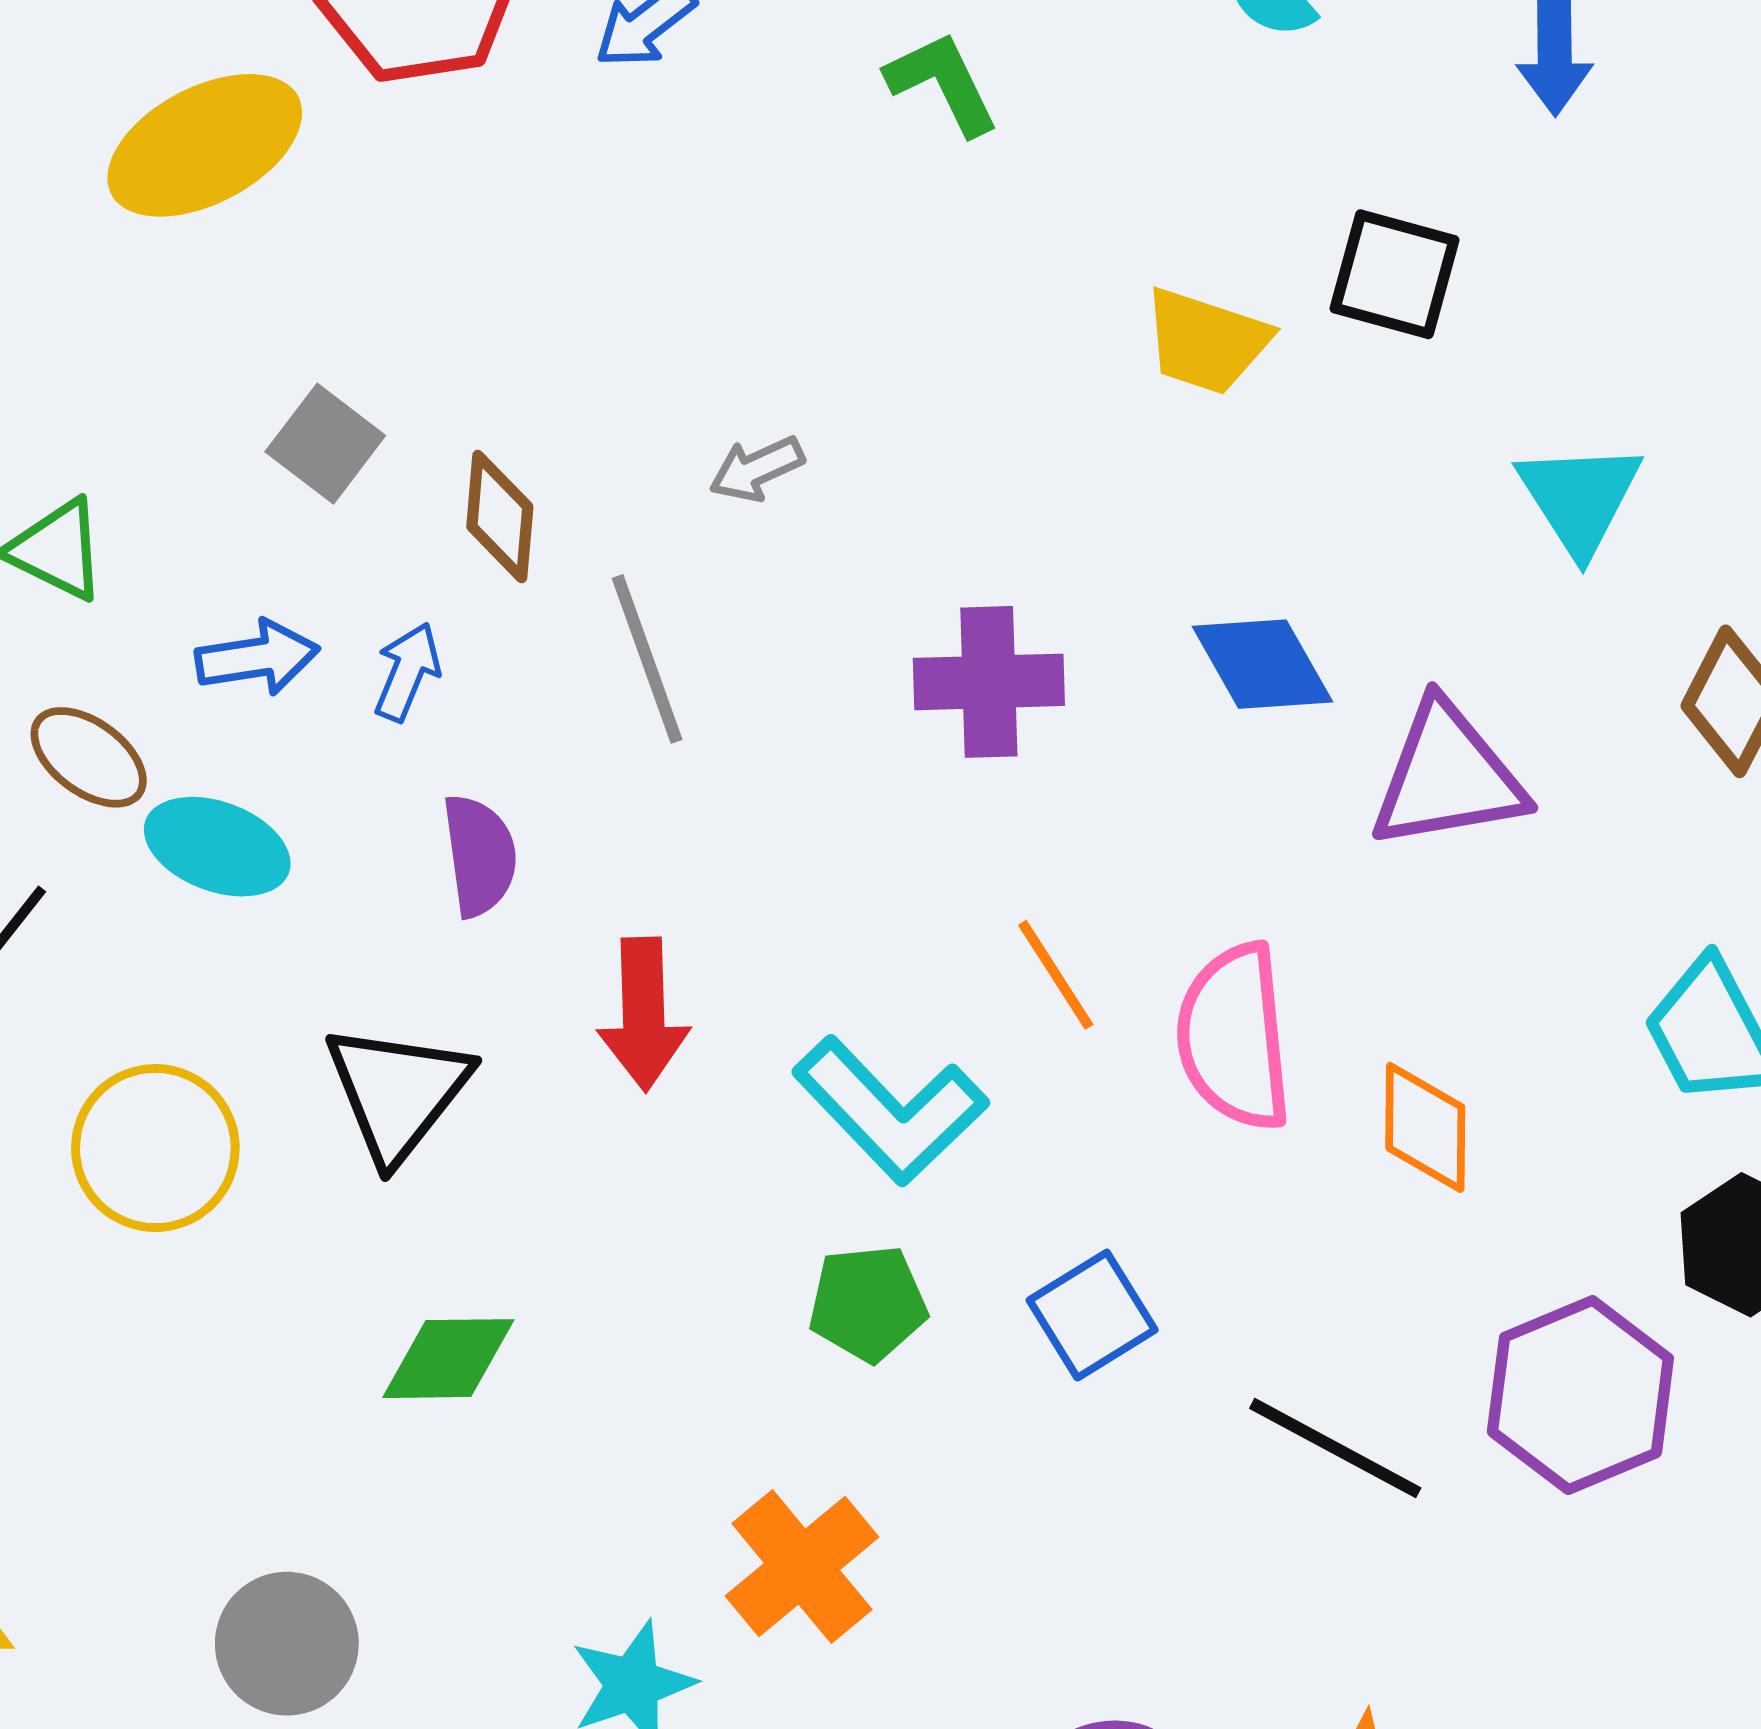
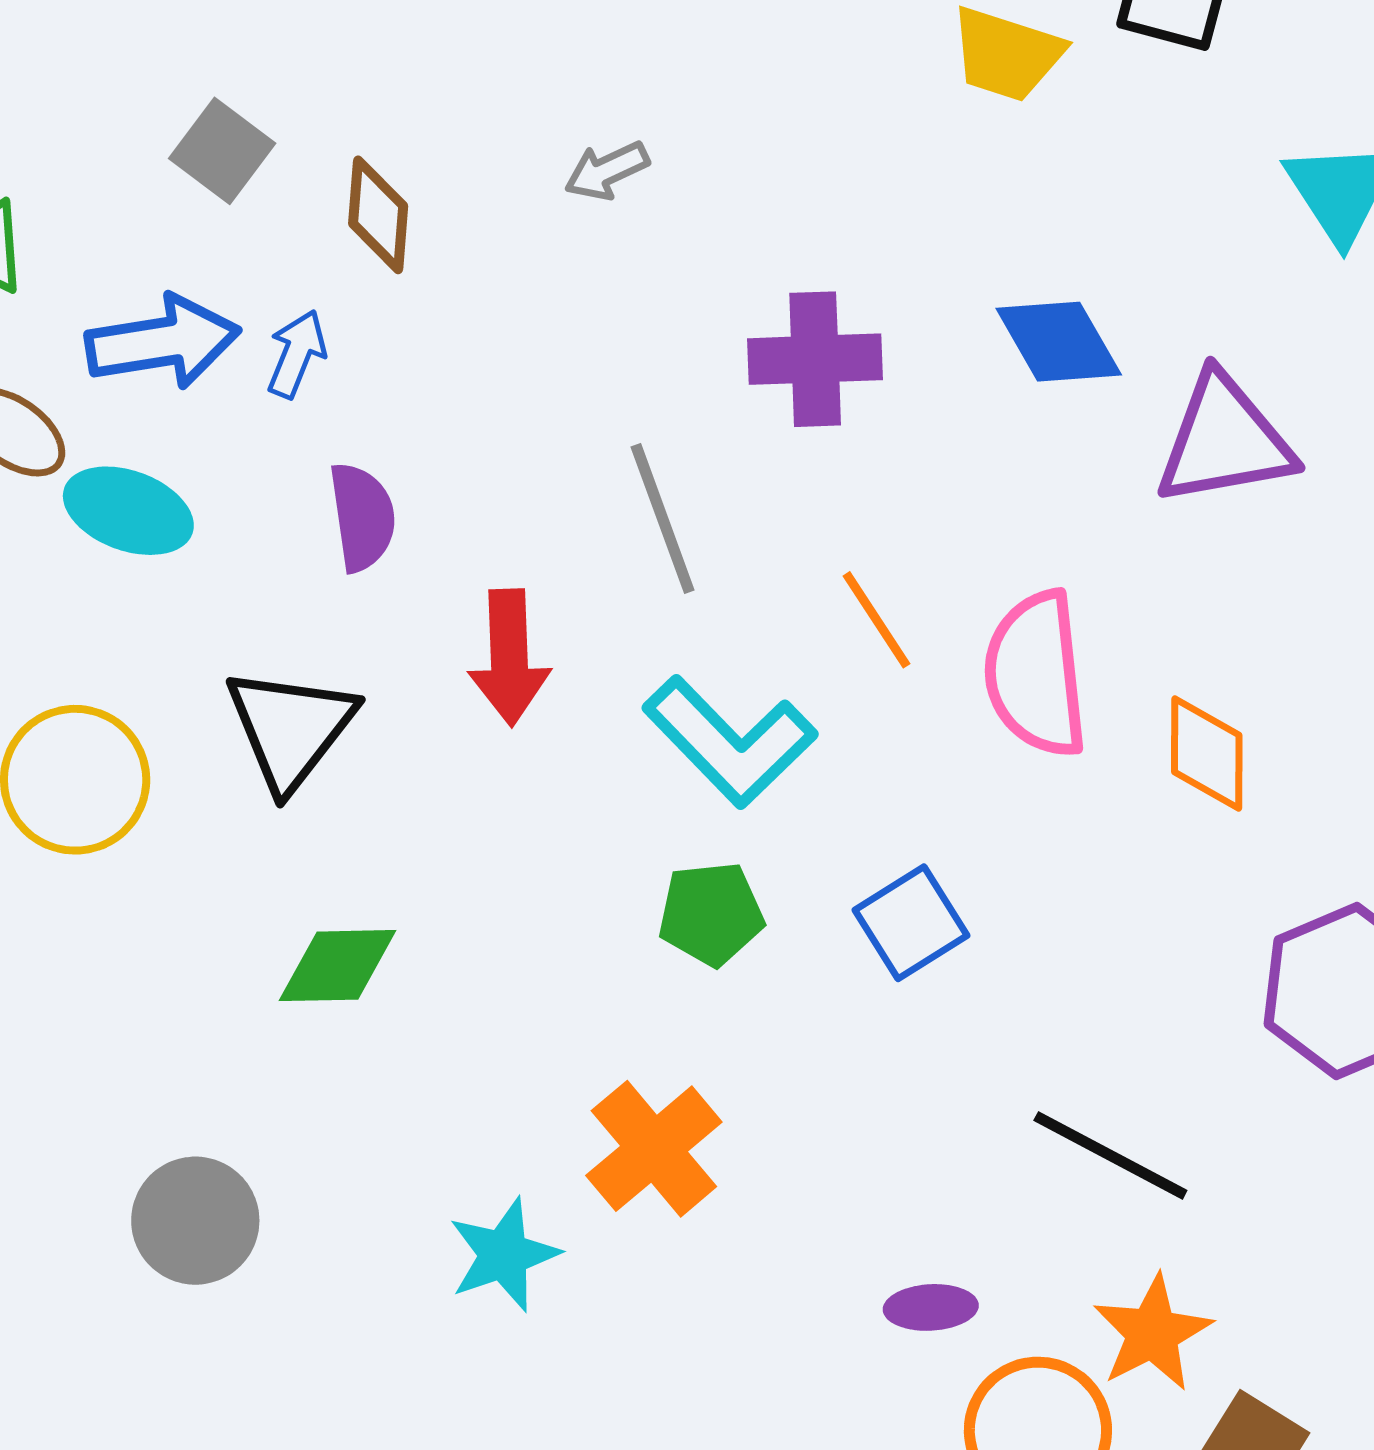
blue arrow: (257, 658) -> (163, 342), size x1.4
gray line: (647, 659) -> (663, 518), moved
black line: (1335, 1448) -> (1110, 1155), moved

